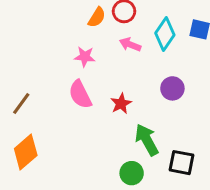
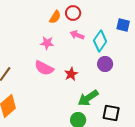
cyan diamond: (165, 34) -> (100, 41), moved
pink semicircle: (80, 94) -> (44, 68), turned -36
green arrow: (147, 140) -> (88, 98), turned -95

